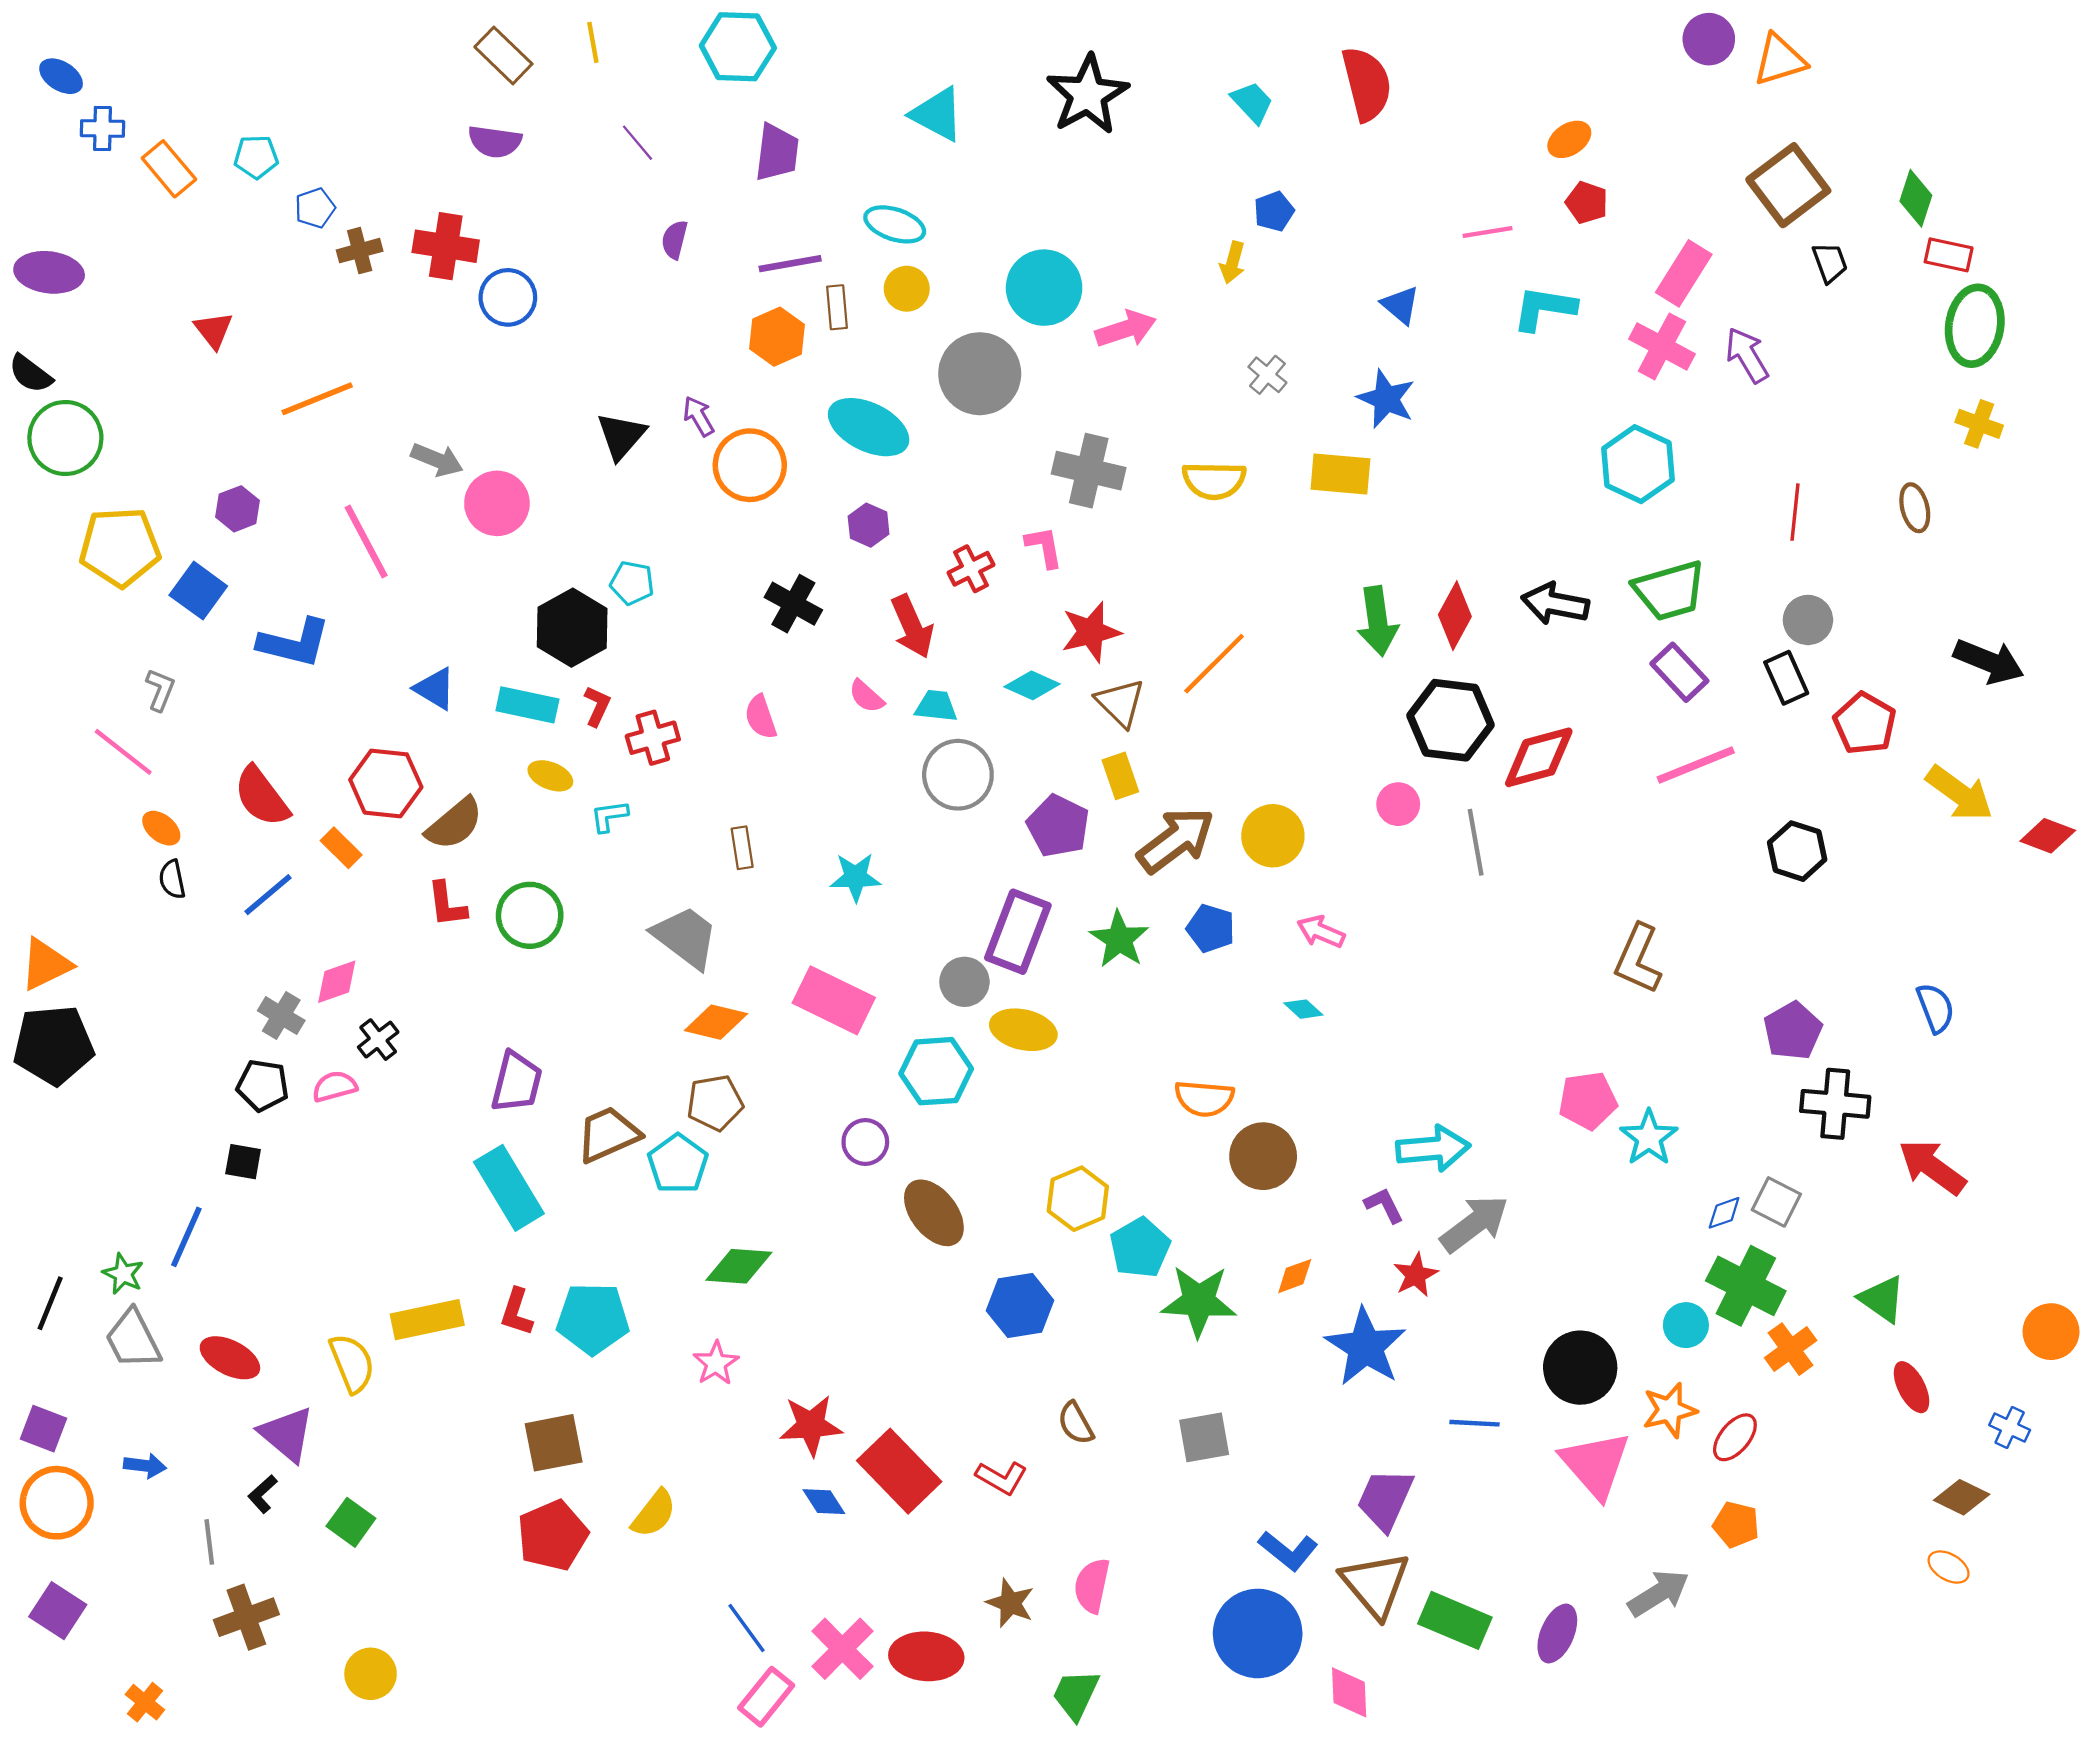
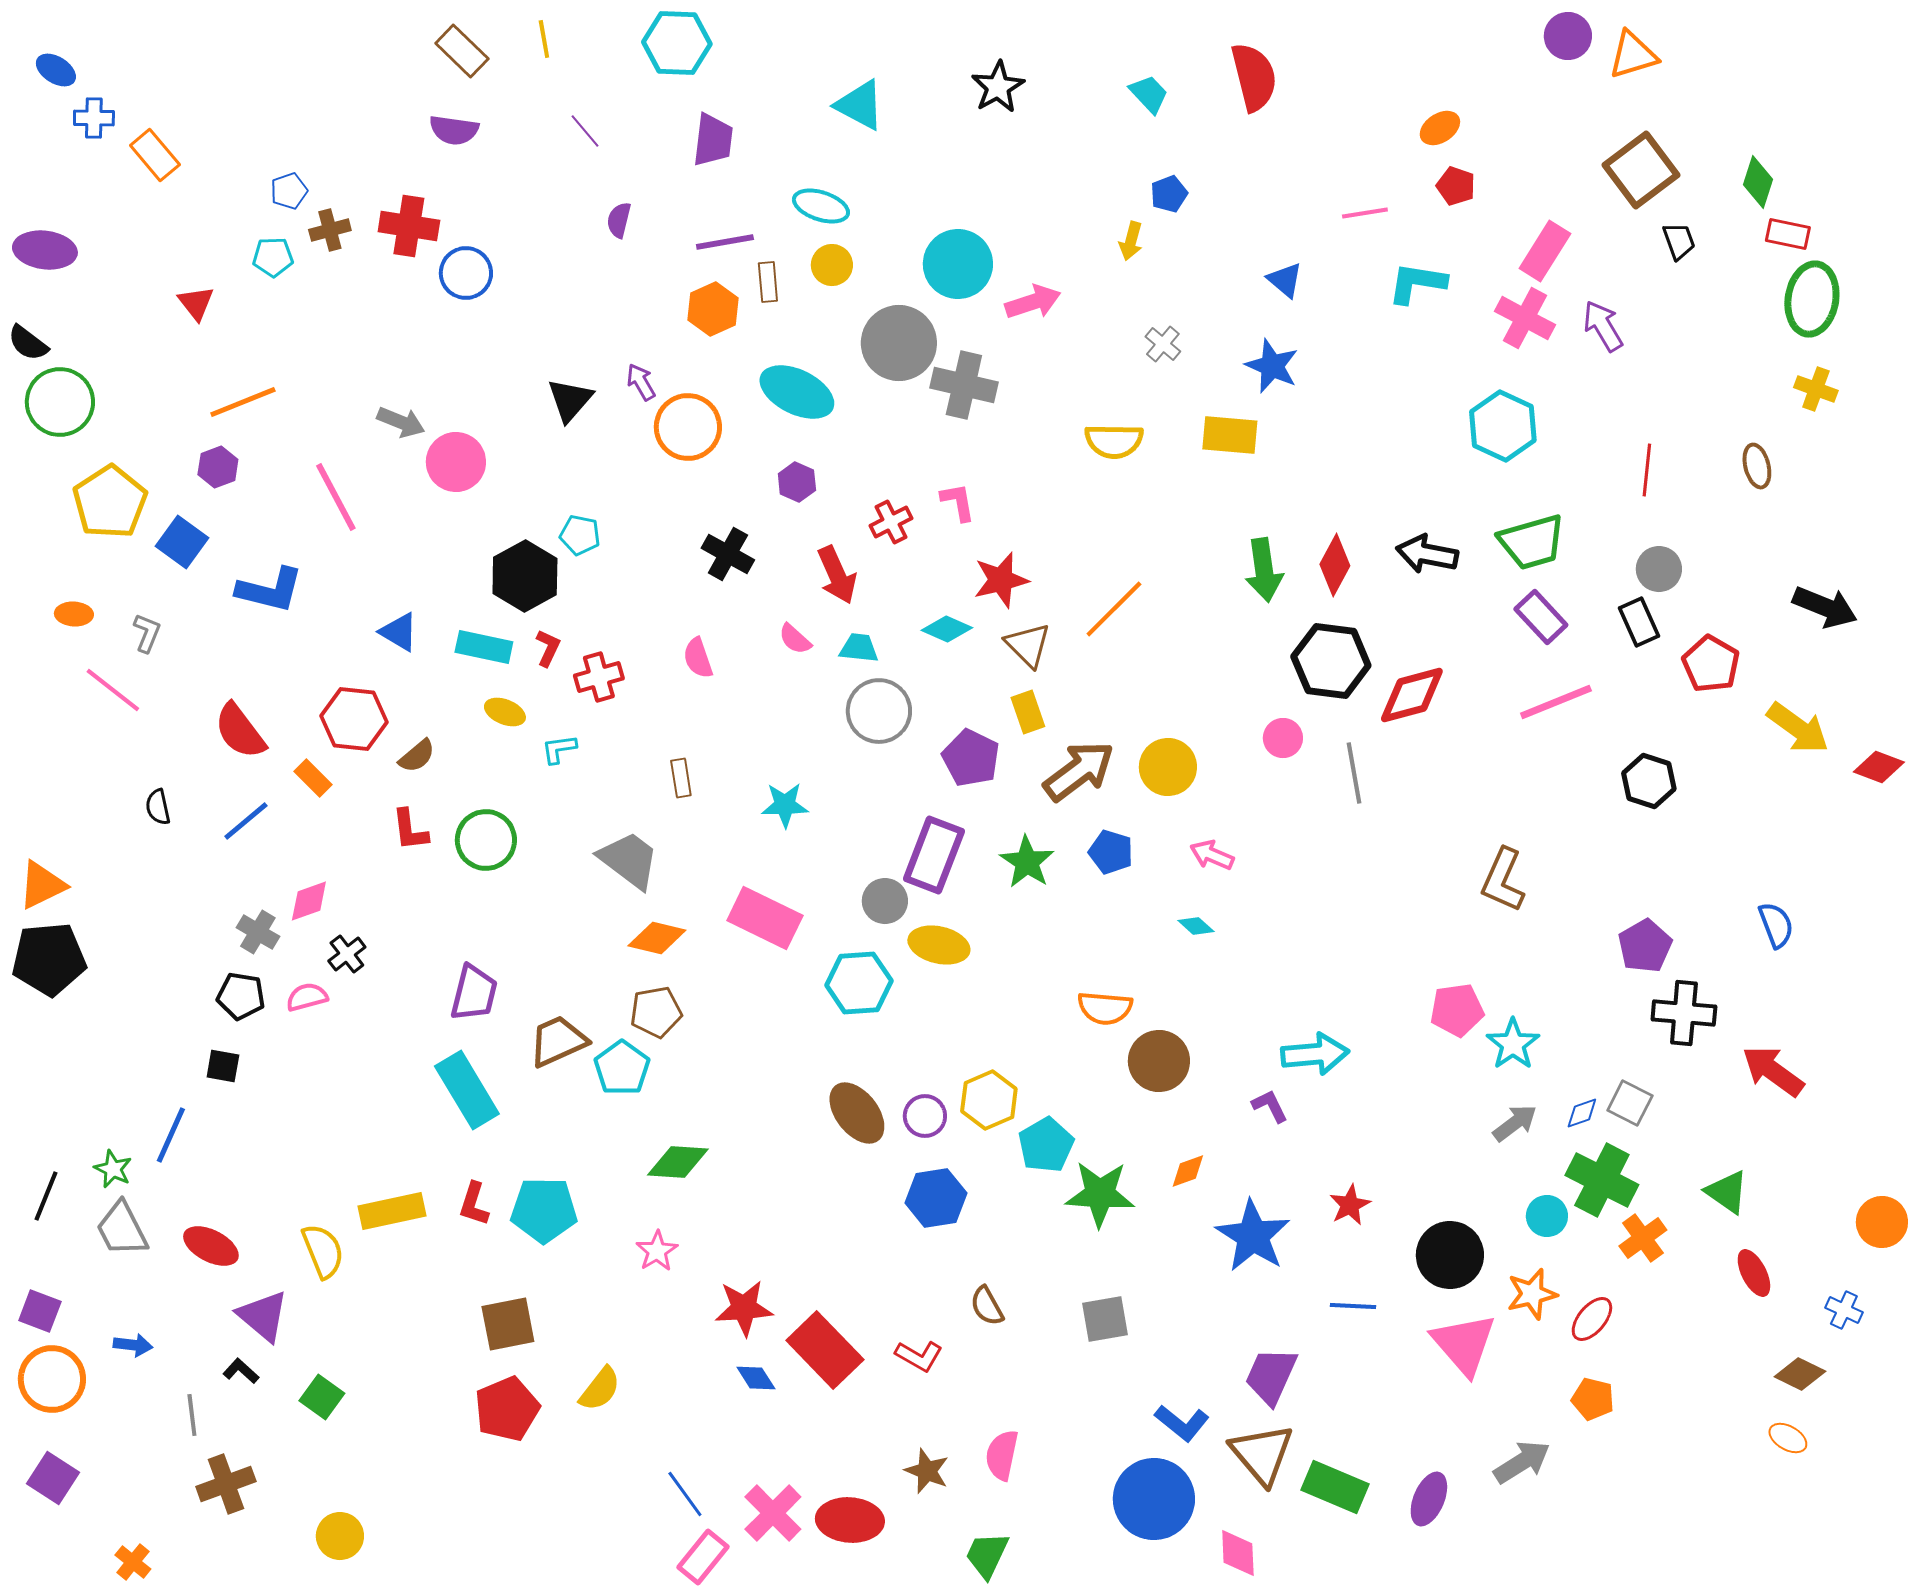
black star: (1088, 95) -> (998, 87), size x0.7
cyan pentagon: (256, 157) -> (273, 257), moved
orange line: (317, 399) -> (243, 402), moved
gray cross: (1089, 471) -> (964, 385), moved
yellow pentagon: (120, 547) -> (110, 502), turned -30
brown semicircle: (454, 824) -> (417, 756), size x0.7
orange ellipse: (161, 828) -> (74, 614), moved, turned -36
purple circle: (865, 1142) -> (925, 1116), moved
gray arrow: (1474, 1224) -> (1515, 1123), moved, size x0.7
red star: (1416, 1275) -> (1350, 1205), moved
black L-shape: (263, 1494) -> (241, 1371), turned 84

